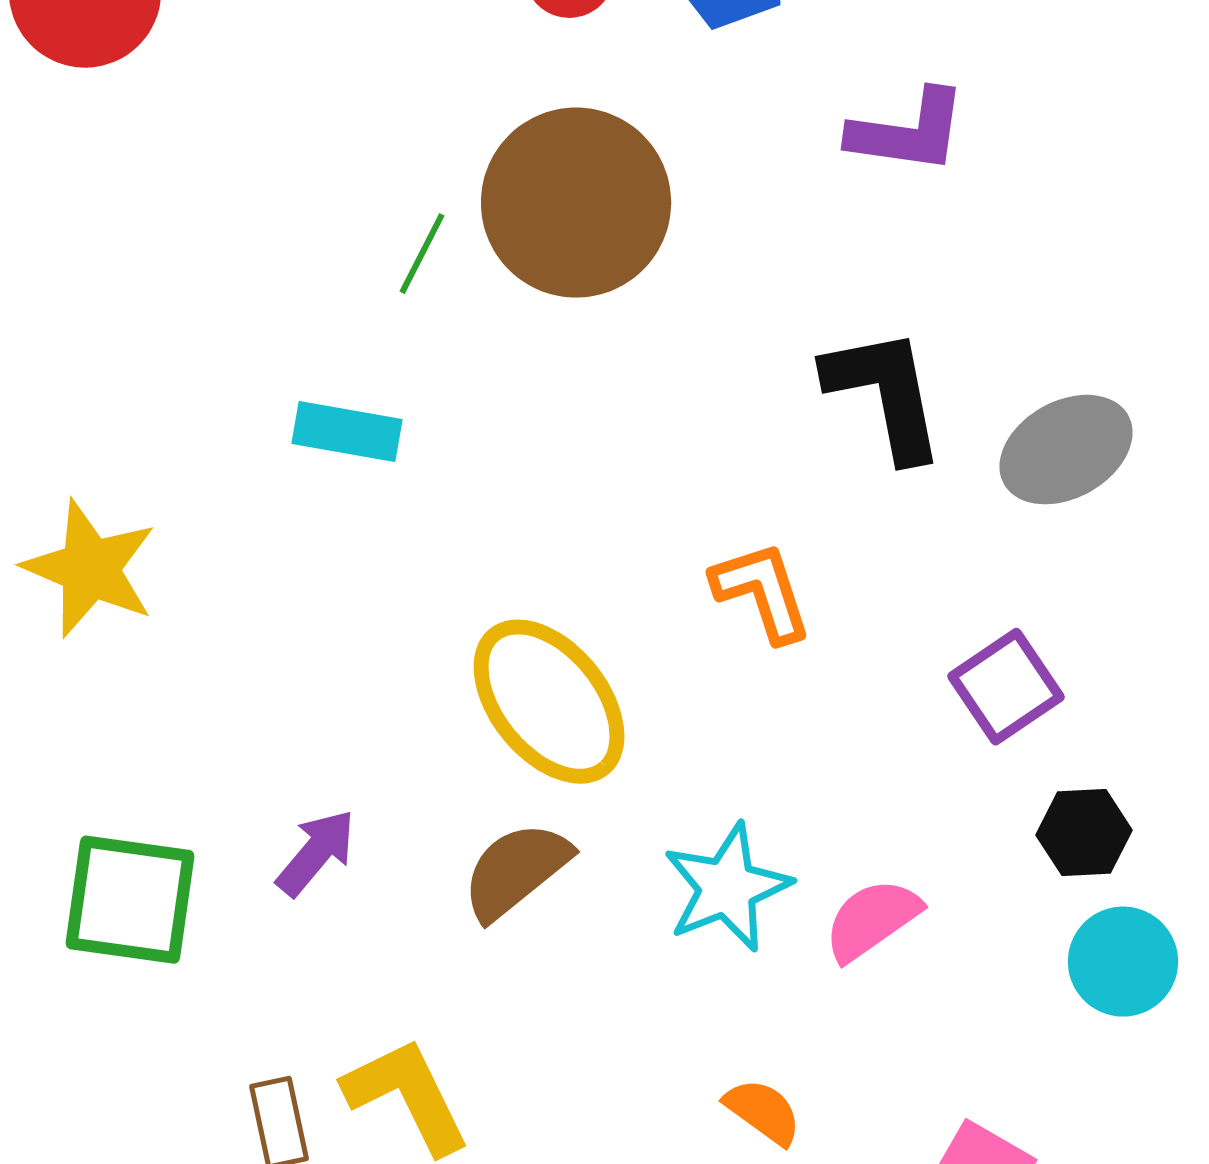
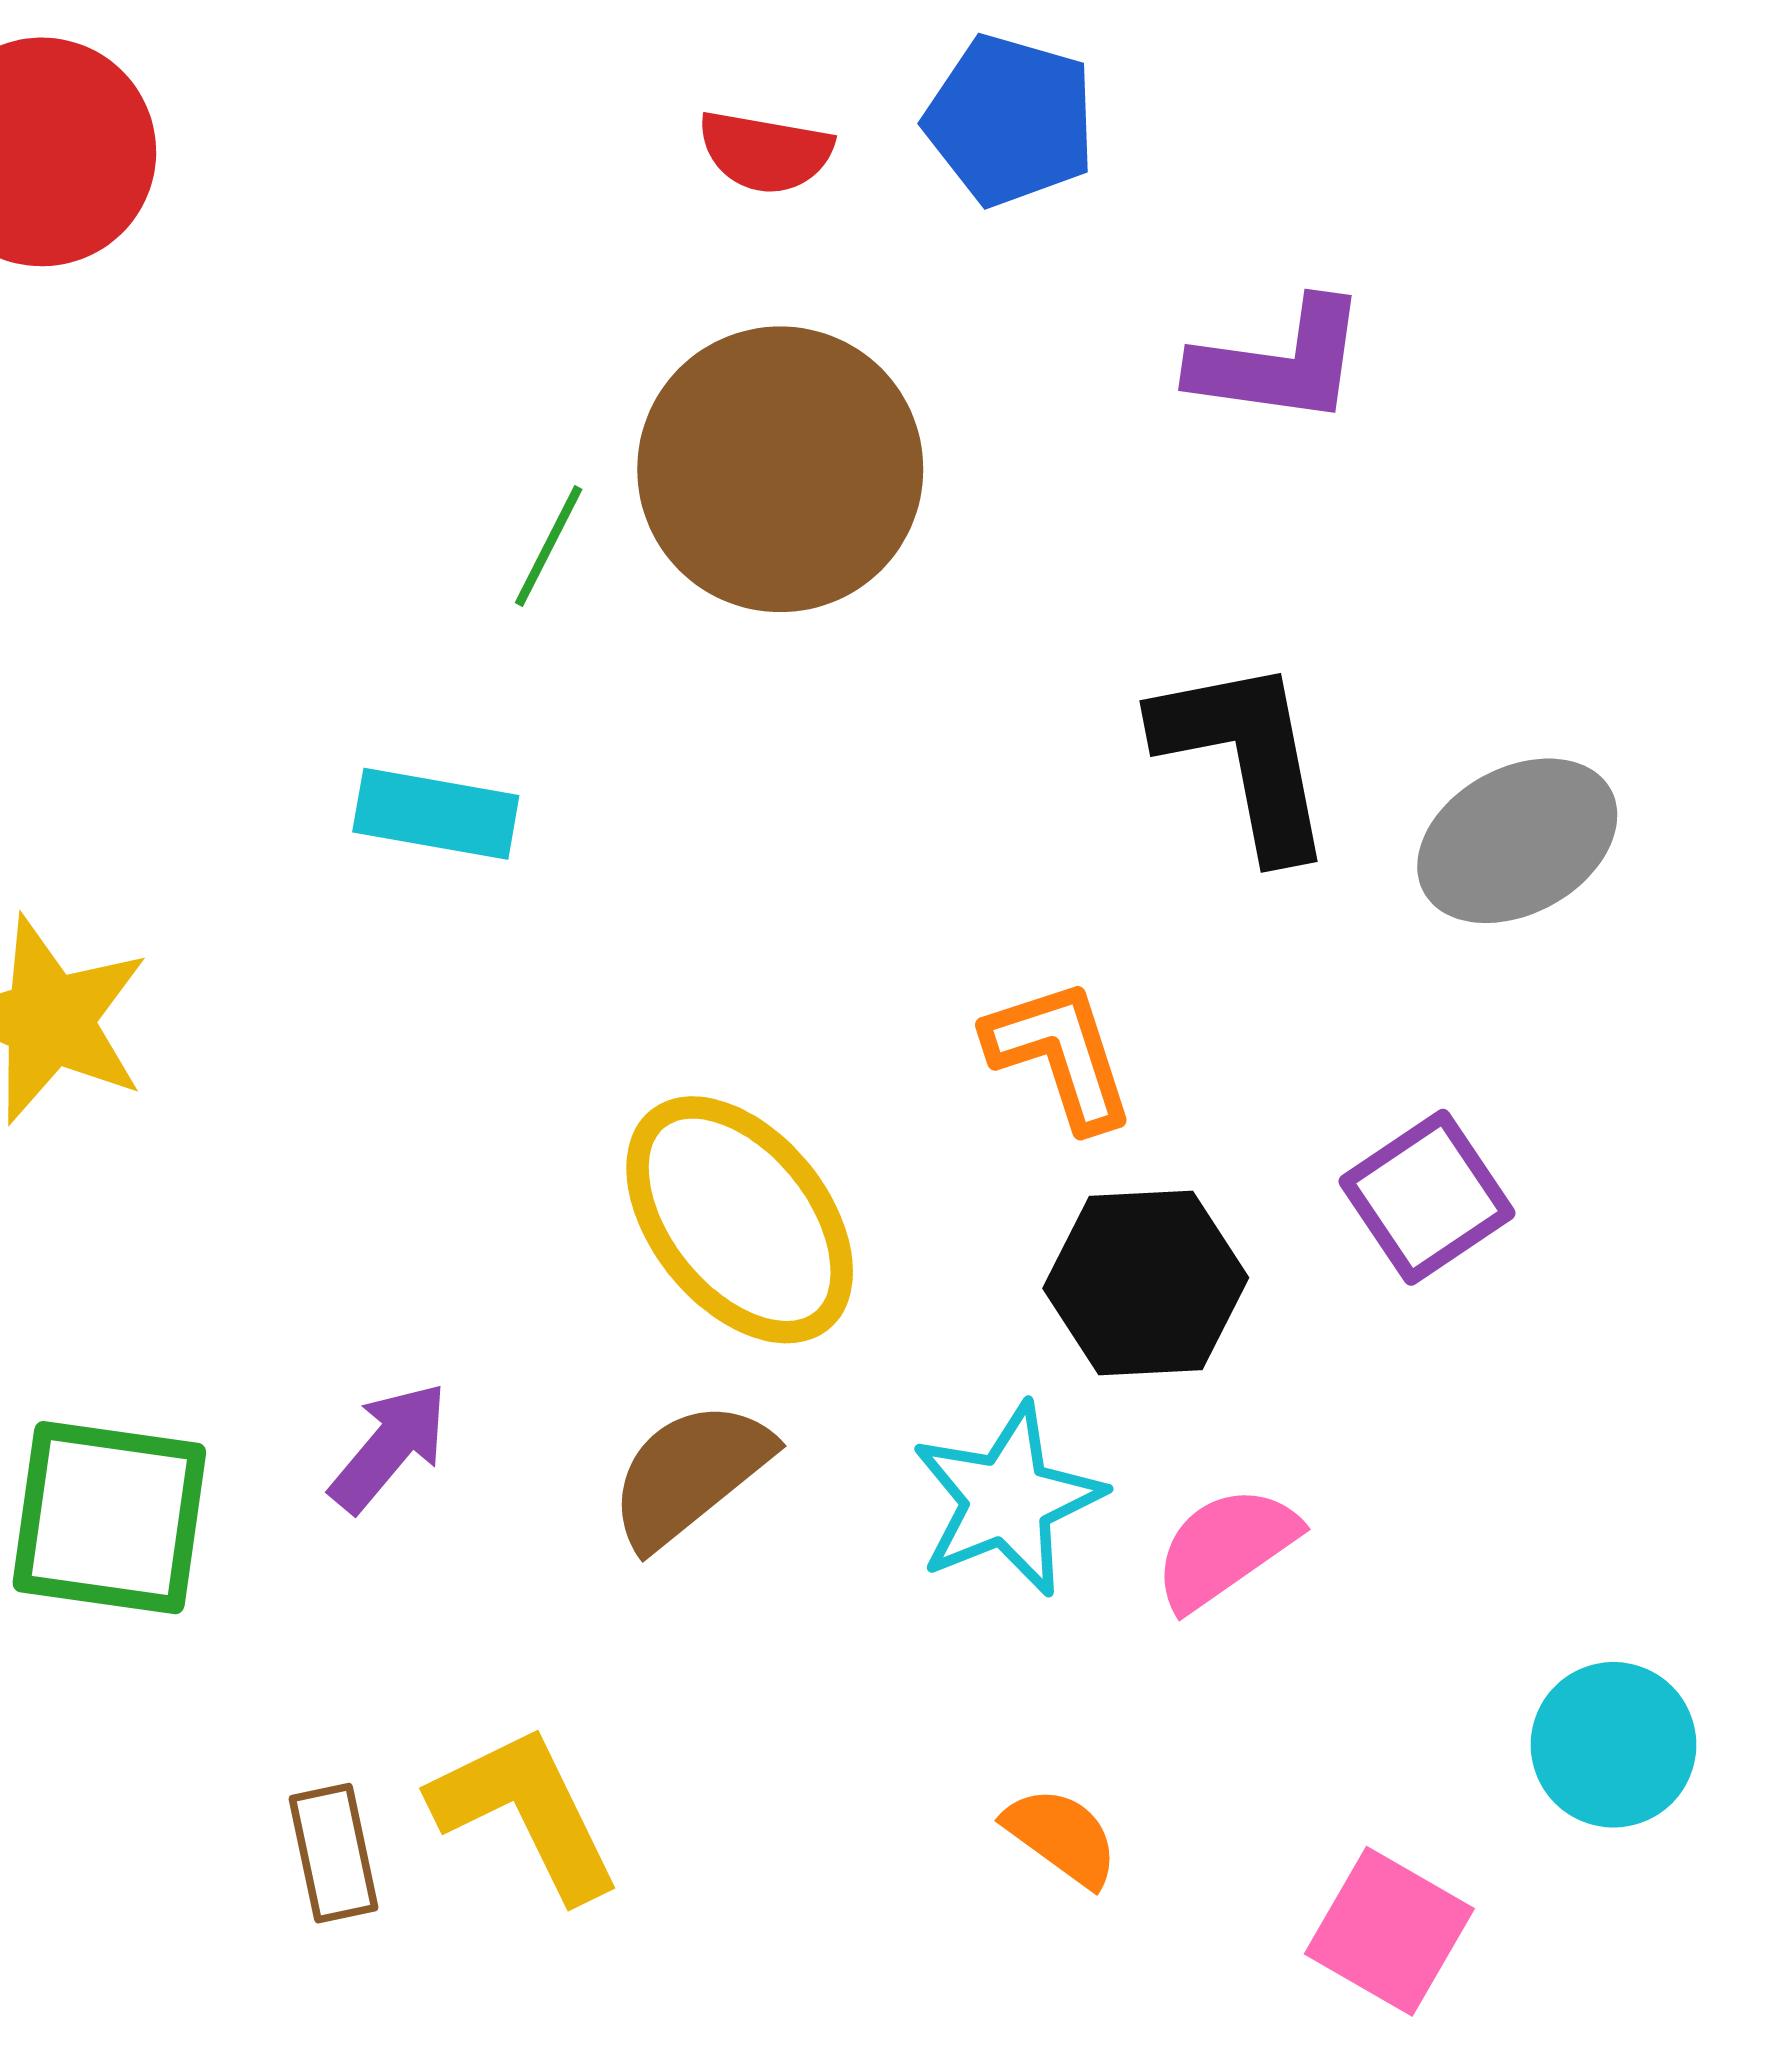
black hexagon: (1084, 833) -> (1146, 1283), moved, size x1.4
cyan circle: (1123, 962) -> (1614, 1745), moved

